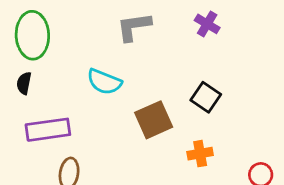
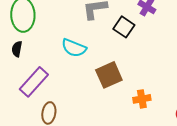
black square: (206, 97) -> (124, 27), moved
purple rectangle: (48, 130) -> (34, 82), turned -40

